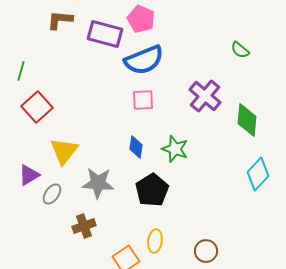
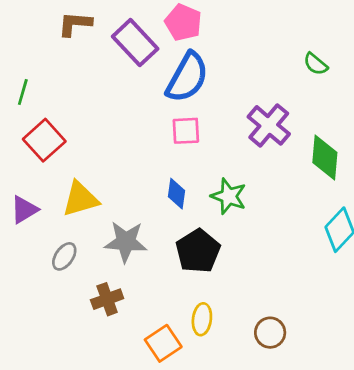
purple rectangle: (105, 34) -> (135, 43), turned 32
blue semicircle: (144, 60) -> (187, 77), turned -39
yellow triangle: (64, 151) -> (80, 199), turned 36
purple triangle: (29, 175) -> (24, 210), moved

